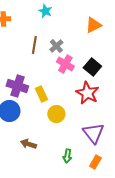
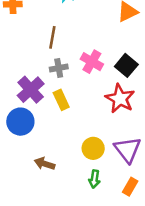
gray cross: (56, 46) -> (59, 68), moved, turned 32
purple cross: (17, 86) -> (31, 90), turned 30
yellow circle: (56, 114) -> (93, 148), moved

